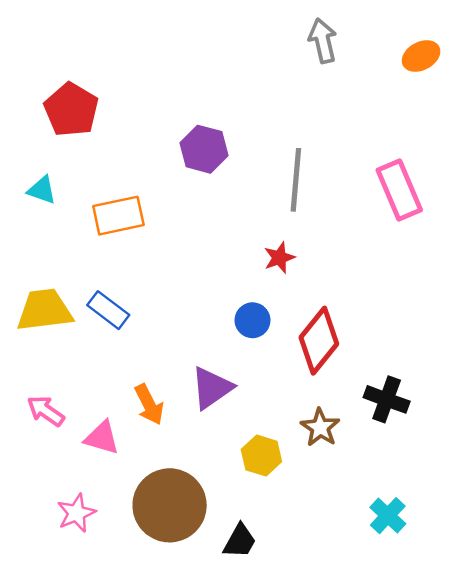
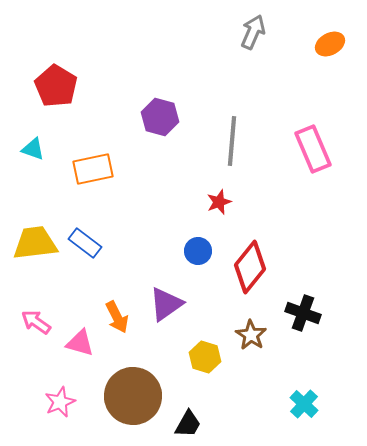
gray arrow: (323, 41) -> (253, 32), turned 36

